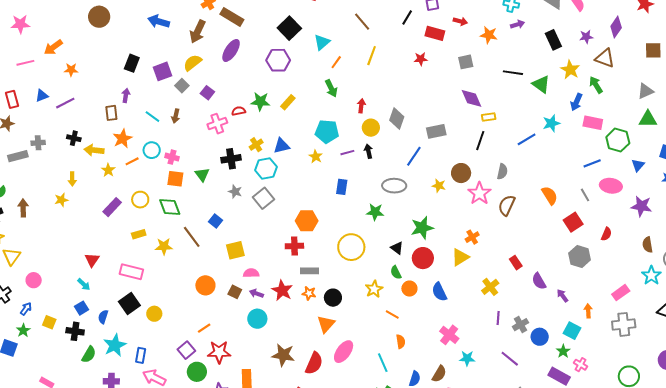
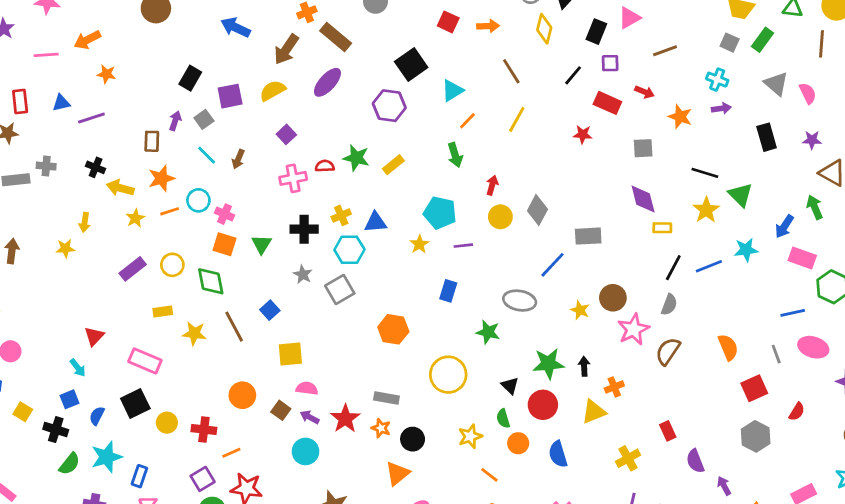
yellow star: (570, 70) -> (706, 210), moved
gray square: (182, 86) -> (204, 119), moved
black line: (480, 141) -> (673, 268), moved
black arrow: (368, 151) -> (584, 366), moved
red cross: (294, 246) -> (204, 430), moved

